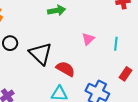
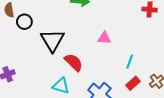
pink triangle: (88, 39) -> (104, 38), turned 32
cyan line: (116, 44) -> (130, 62), moved

